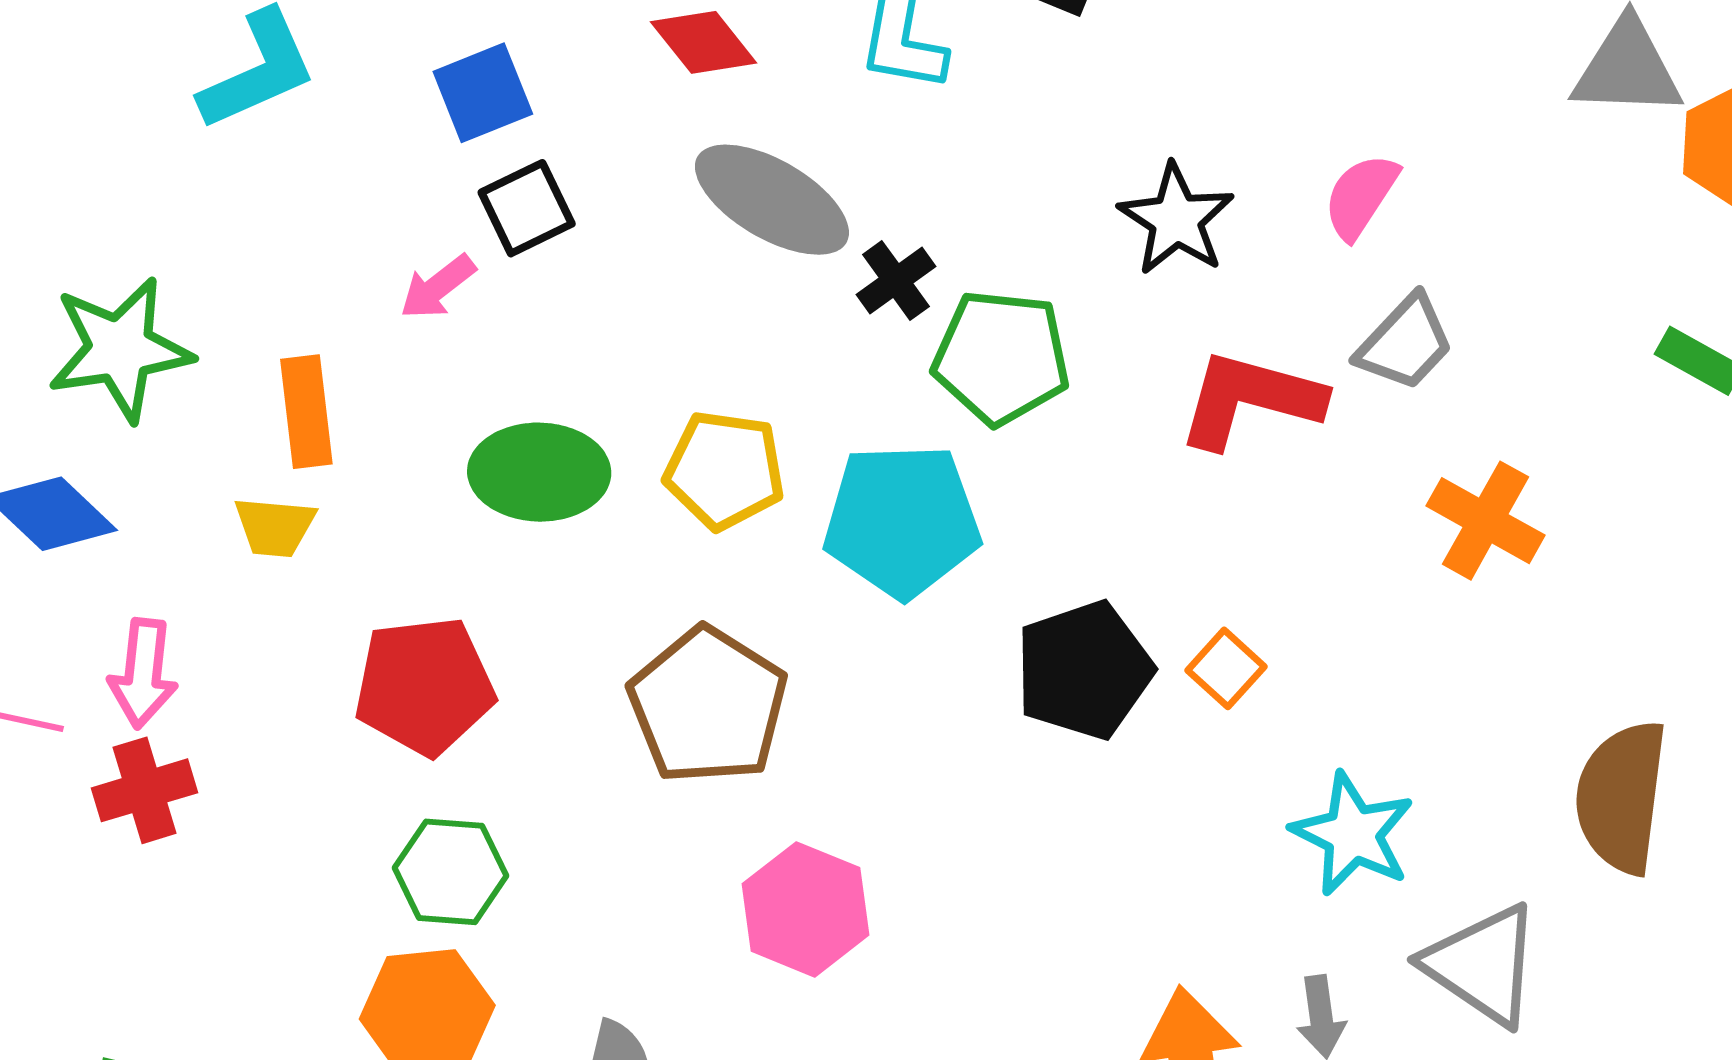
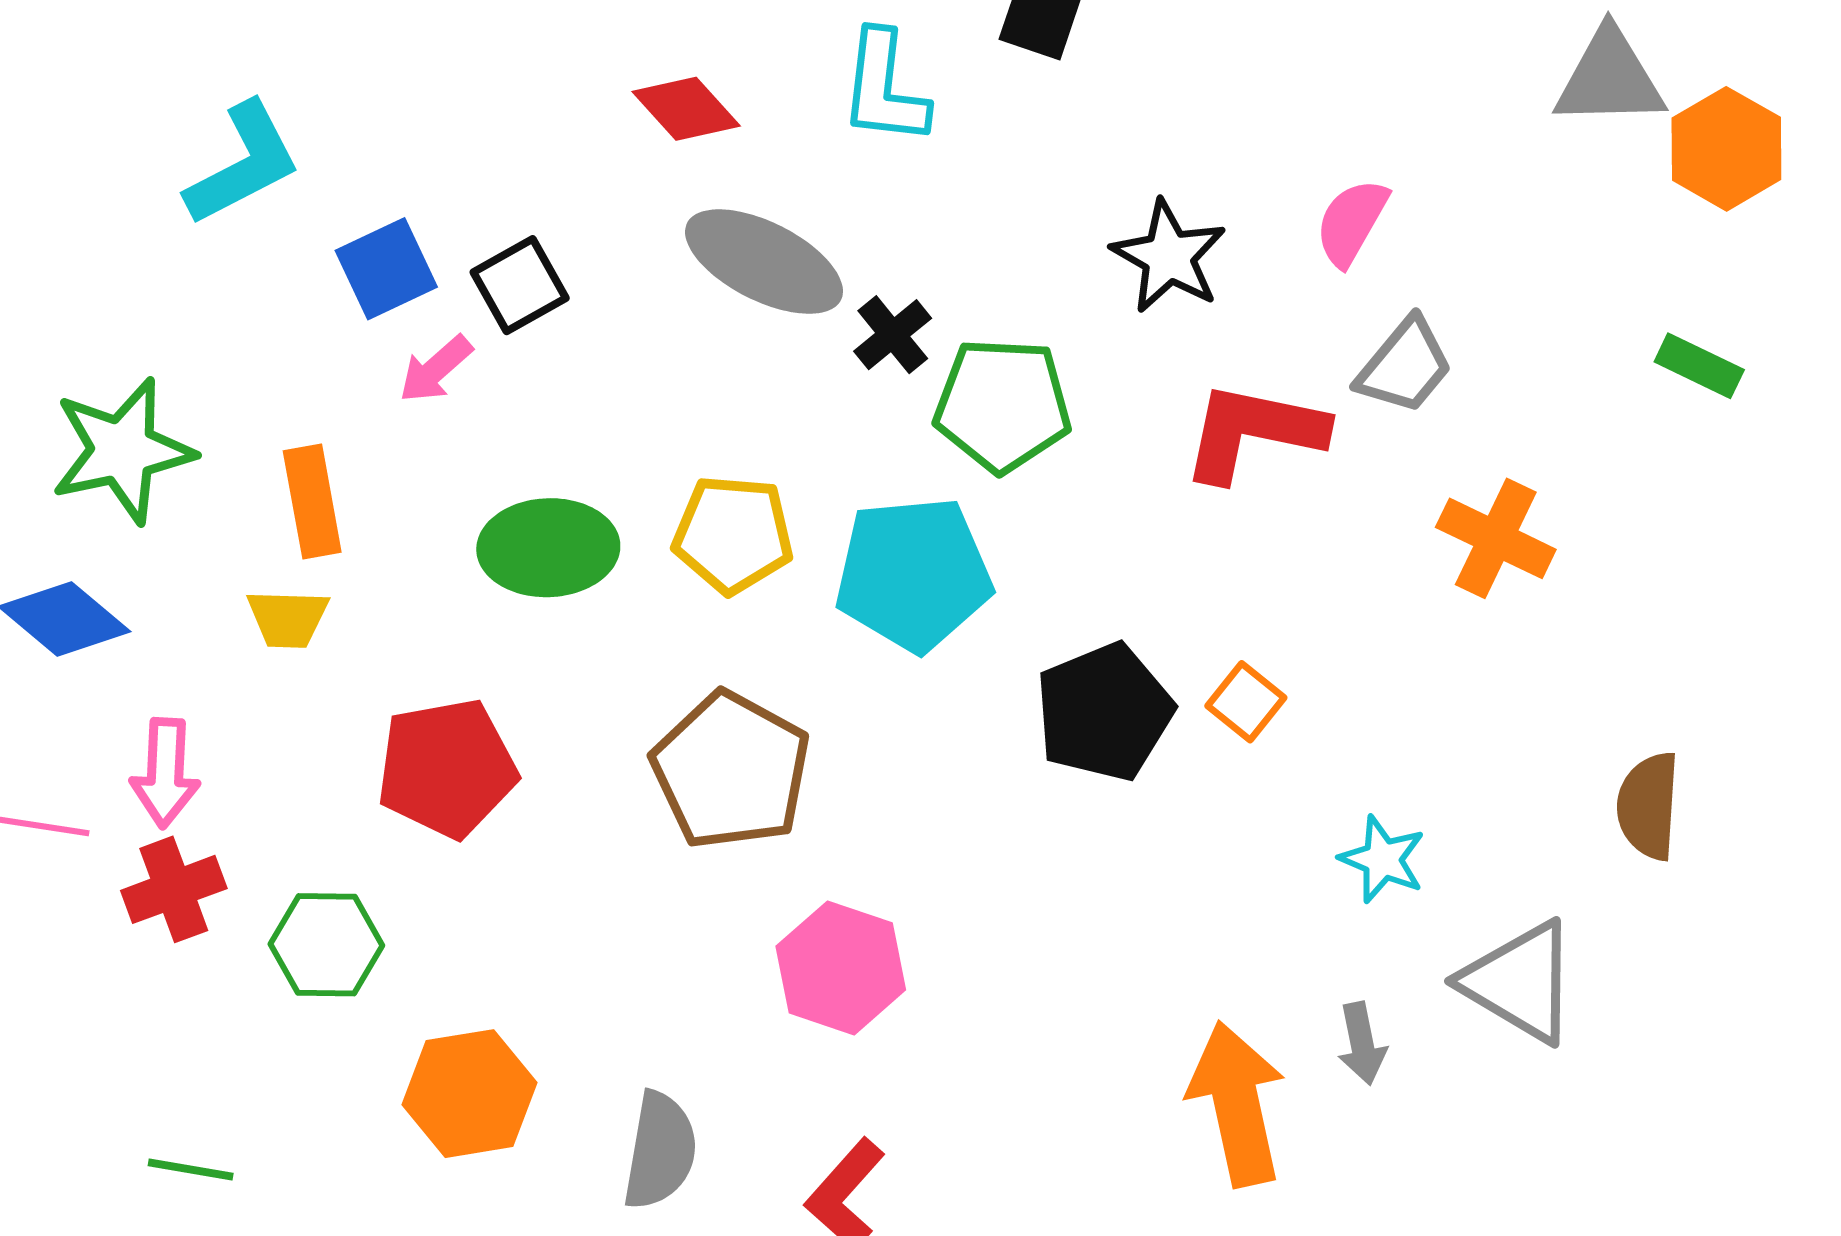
blue square: (483, 93) -> (386, 269), moved
brown semicircle: (1621, 797) -> (1648, 806), size x0.7
cyan star: (1353, 834) -> (1383, 859), size x0.7
green hexagon: (450, 872) -> (326, 945), moved

